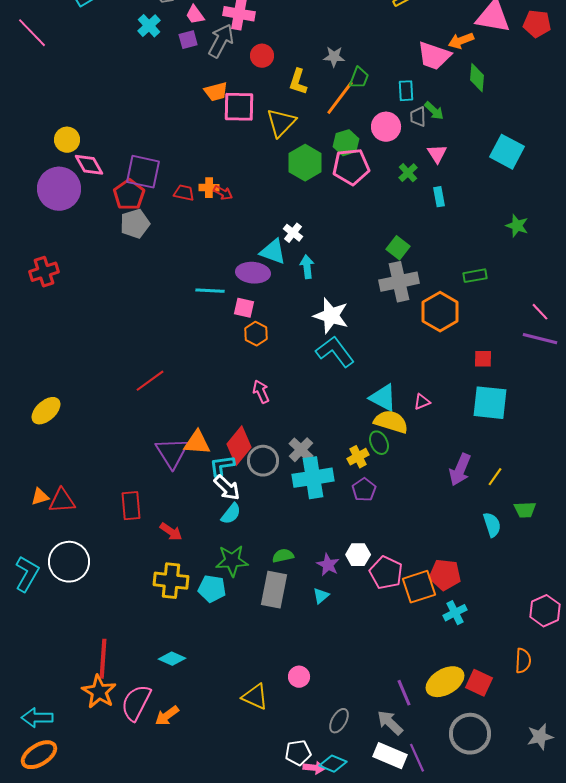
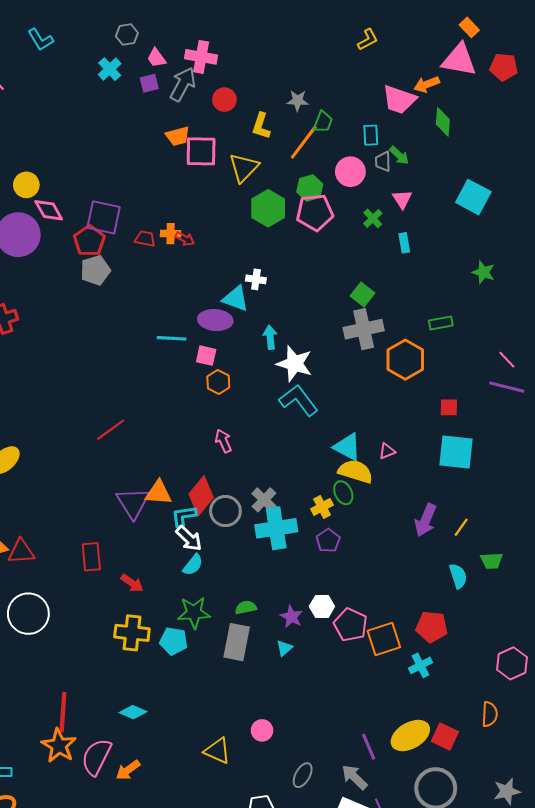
white cross: (293, 233) -> (256, 279), turned -30
cyan arrow: (307, 267) -> (270, 337), moved
red pentagon: (445, 575) -> (432, 627), moved

